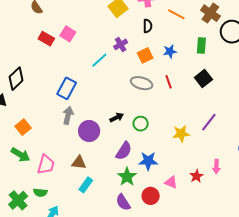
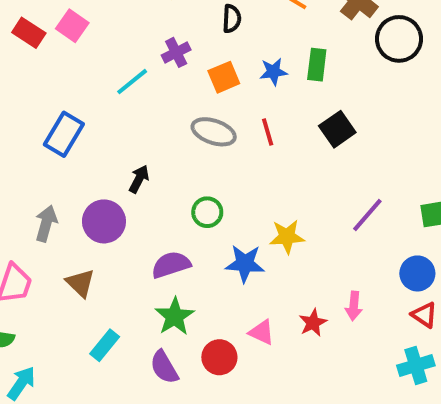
green rectangle: (201, 45) -> (317, 65), moved
gray arrow: (68, 115) -> (46, 223), moved
black arrow: (117, 117) -> (139, 179), moved, turned -40
purple line: (209, 122) -> (367, 215), moved
purple semicircle: (124, 151) -> (171, 265), turned -144
blue star: (148, 161) -> (245, 264), moved
brown triangle: (79, 162) -> (80, 283), turned 35
cyan rectangle: (86, 185) -> (105, 345), moved

